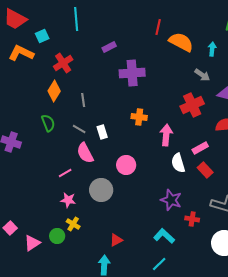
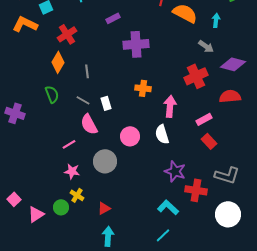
white semicircle: (178, 163) -> (162, 134), moved
red cross: (192, 219) -> (196, 190), size x1.5
red triangle: (116, 240) -> (104, 208), moved

